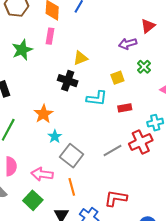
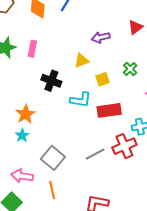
pink rectangle: (50, 36) -> (32, 49), moved
purple arrow: (128, 44) -> (101, 37), moved
yellow triangle: (81, 58) -> (82, 60), moved
red rectangle: (125, 108) -> (109, 110), size x1.6
cyan star: (55, 136) -> (22, 135), moved

